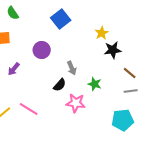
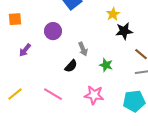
pink star: (76, 103) -> (94, 95), moved
pink line: (29, 109) -> (53, 94), moved

